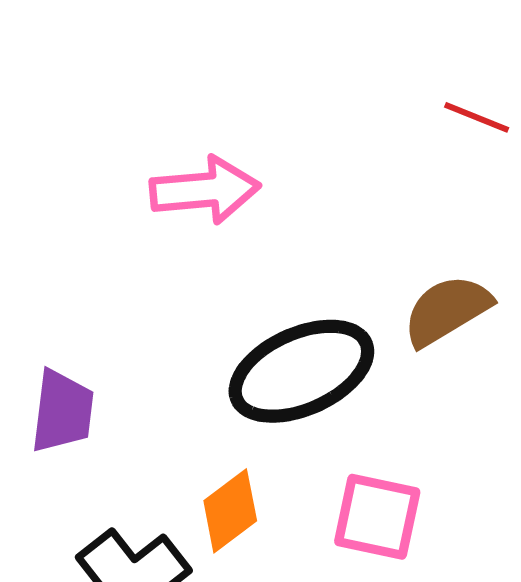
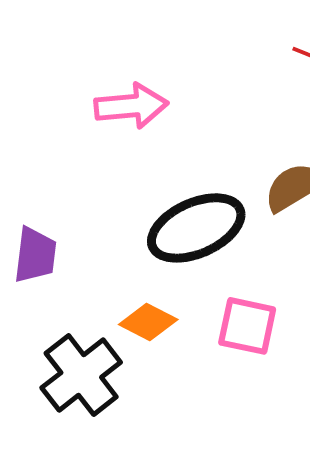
orange diamond: (230, 511) -> (148, 322), turned 64

